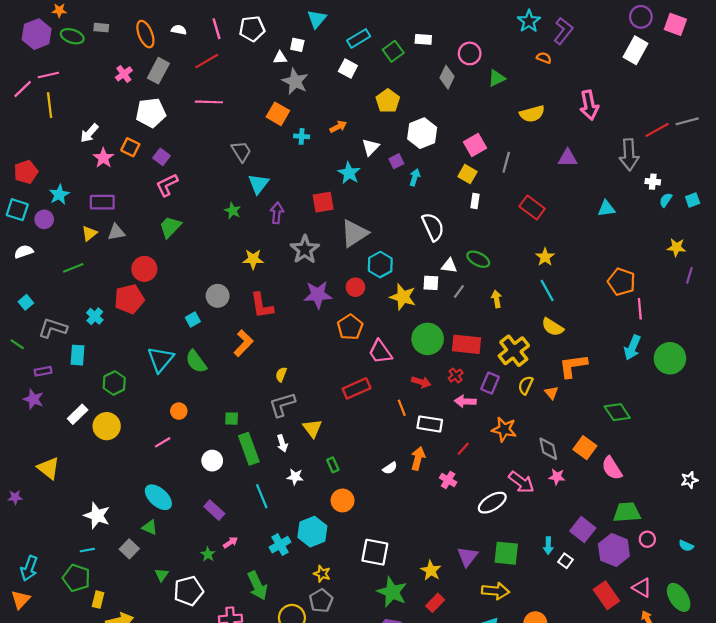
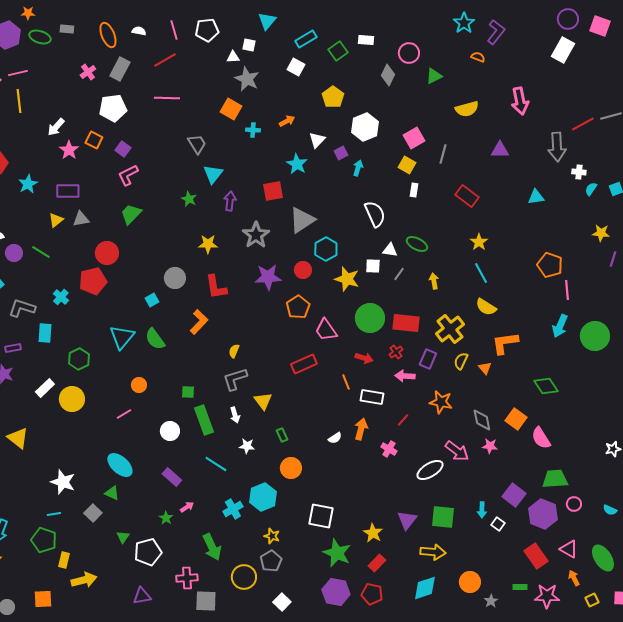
purple circle: (44, 219) -> (14, 253), moved
green line: (73, 268) -> (41, 252), turned 54
cyan line: (262, 496) -> (216, 464), turned -35

